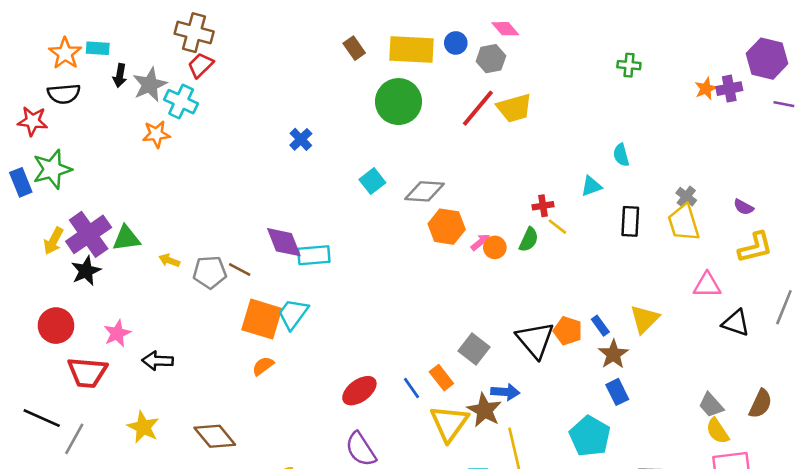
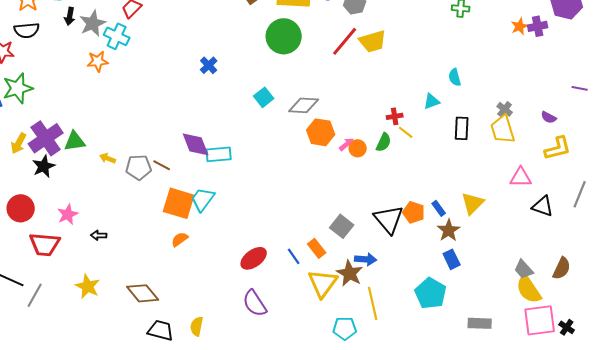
purple line: (784, 104) -> (580, 88), moved
black arrow: (158, 361) -> (99, 235), size x0.7
yellow semicircle: (718, 431) -> (529, 289), size x1.4

